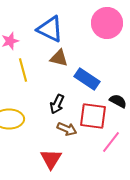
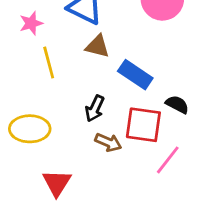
red triangle: (51, 159) -> (57, 183), moved

